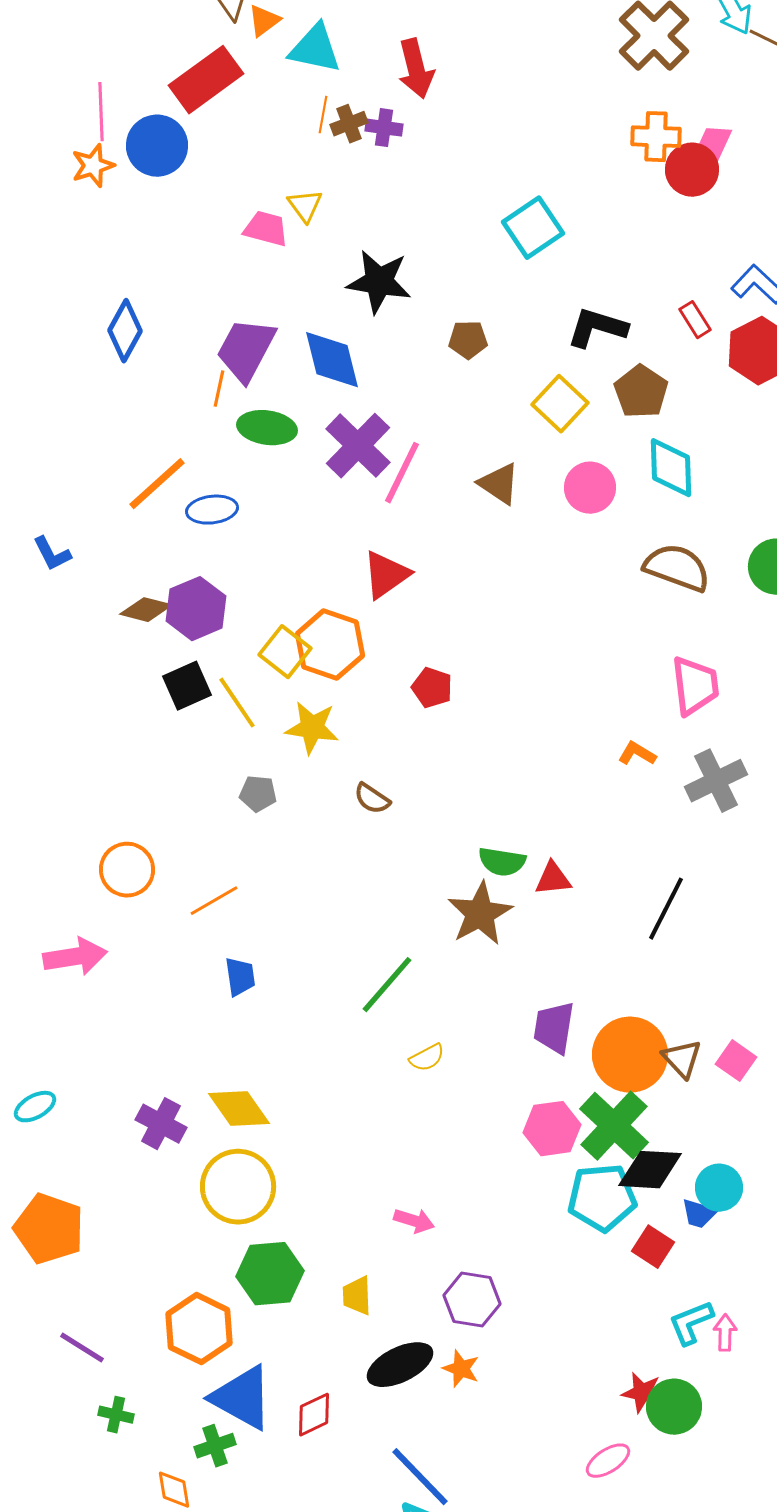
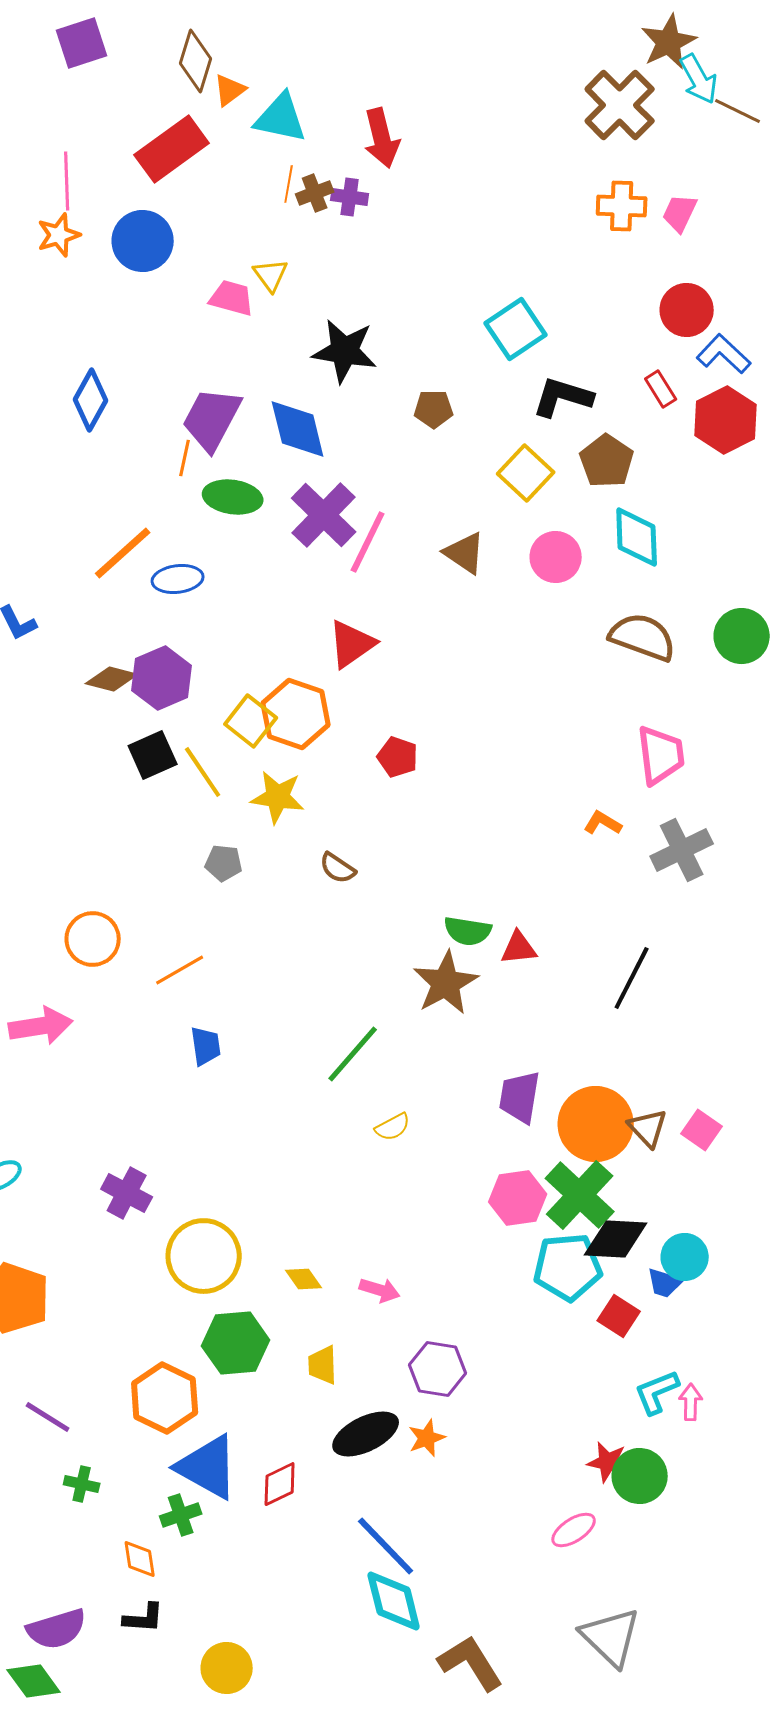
blue circle: (157, 146) -> (143, 241), moved
red circle: (692, 170) -> (687, 310), moved
cyan square: (533, 228) -> (516, 329), moved
yellow diamond: (239, 1109) -> (304, 1279), moved, size x0.6
orange star: (461, 1369) -> (427, 1438), turned 30

